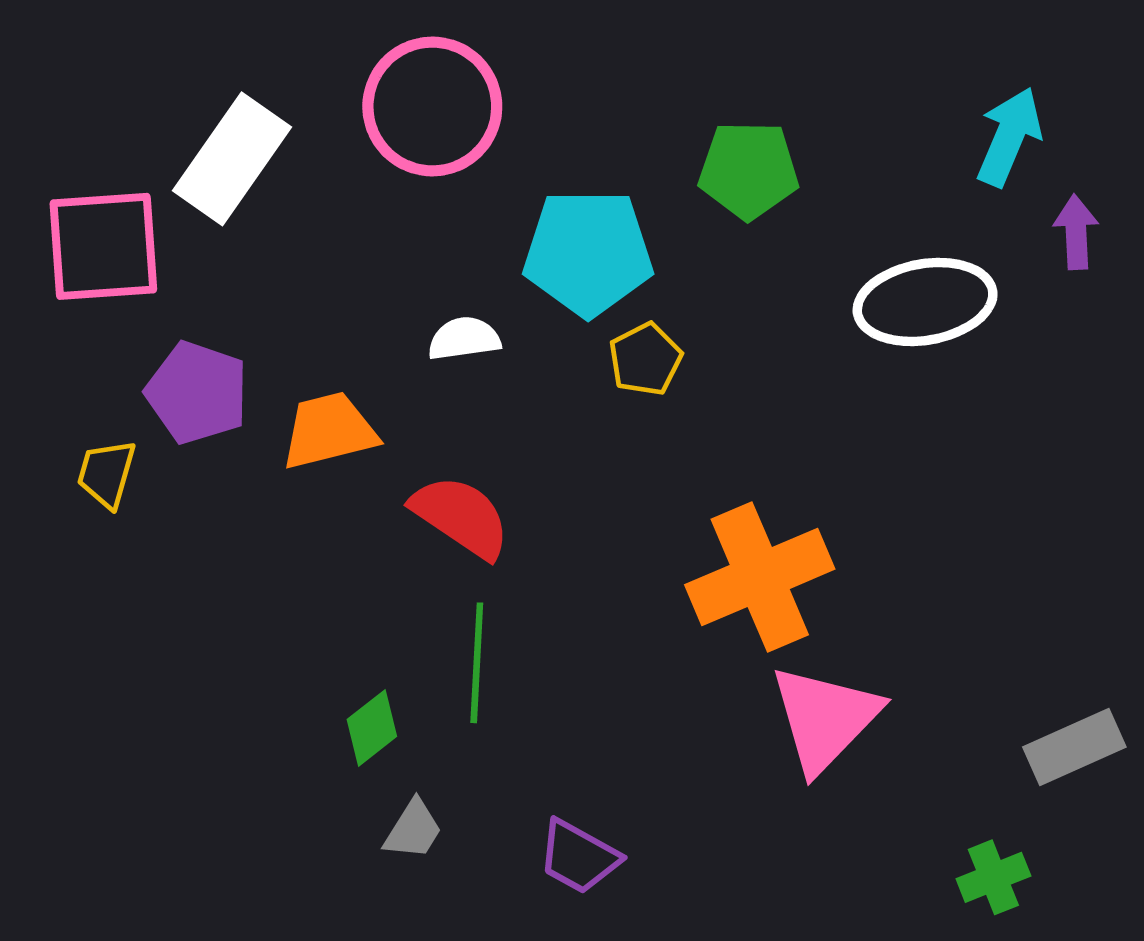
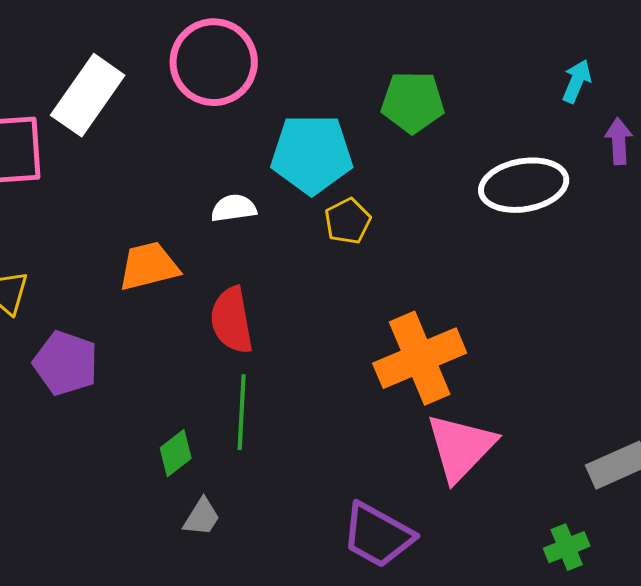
cyan arrow: (1009, 137) -> (577, 81), size x0.7
purple pentagon: (197, 393) -> (66, 363), moved
red semicircle: (461, 517) -> (232, 320), turned -134
purple trapezoid: (579, 857) -> (378, 535), moved, size x1.4

